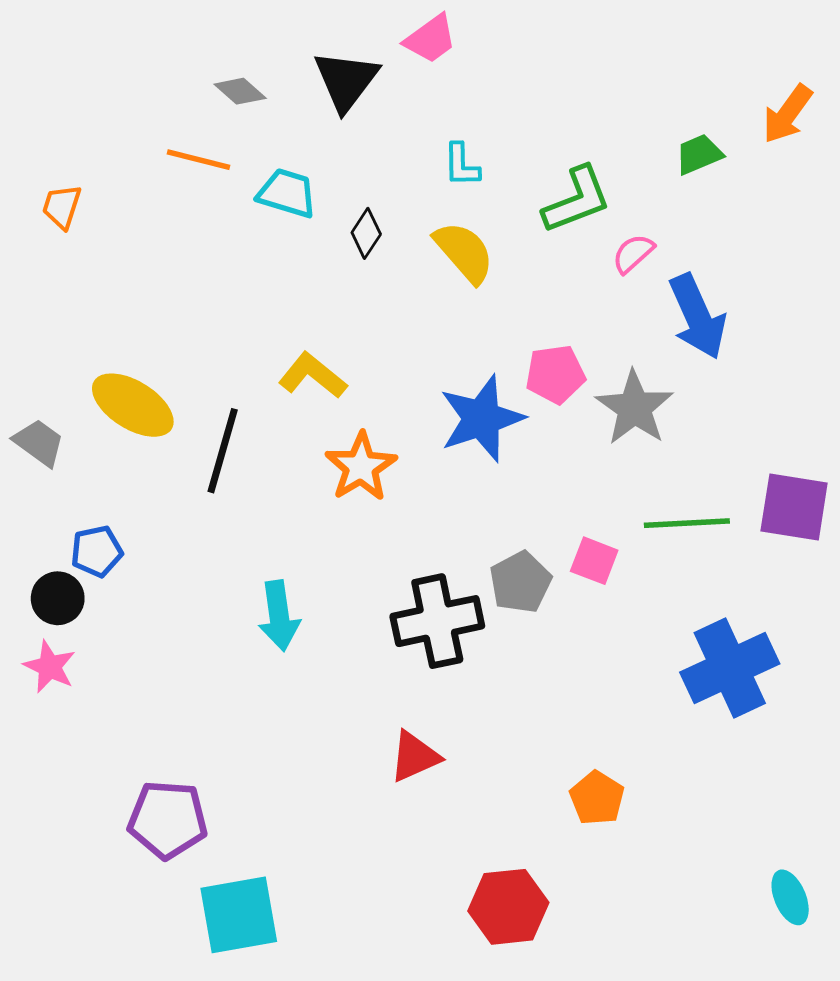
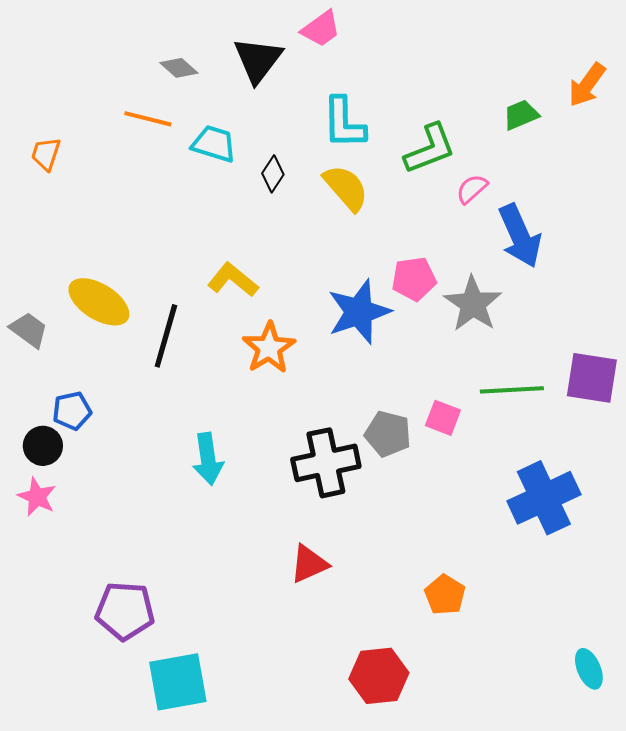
cyan L-shape: (461, 165) -> (344, 123), size x1.6
gray pentagon: (520, 582) -> (388, 434), turned -30

